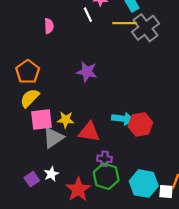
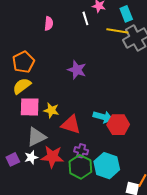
gray triangle: (53, 138) -> (36, 137), moved
cyan hexagon: (144, 184) -> (107, 166), moved
red star: (78, 189) -> (52, 157), moved, turned 30

